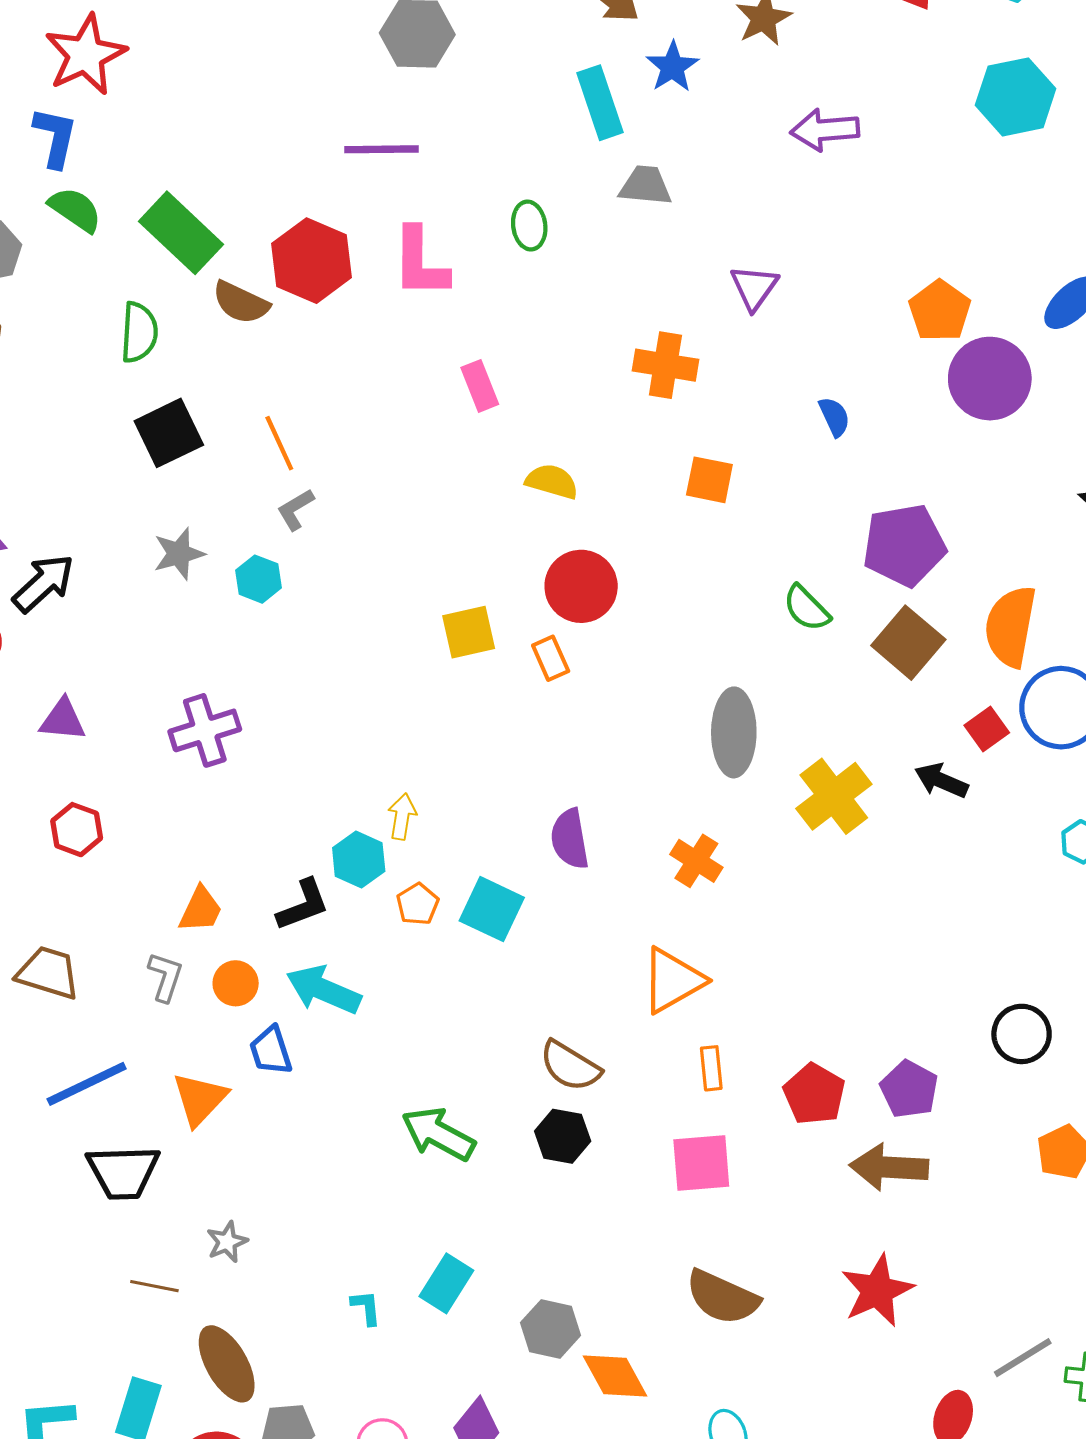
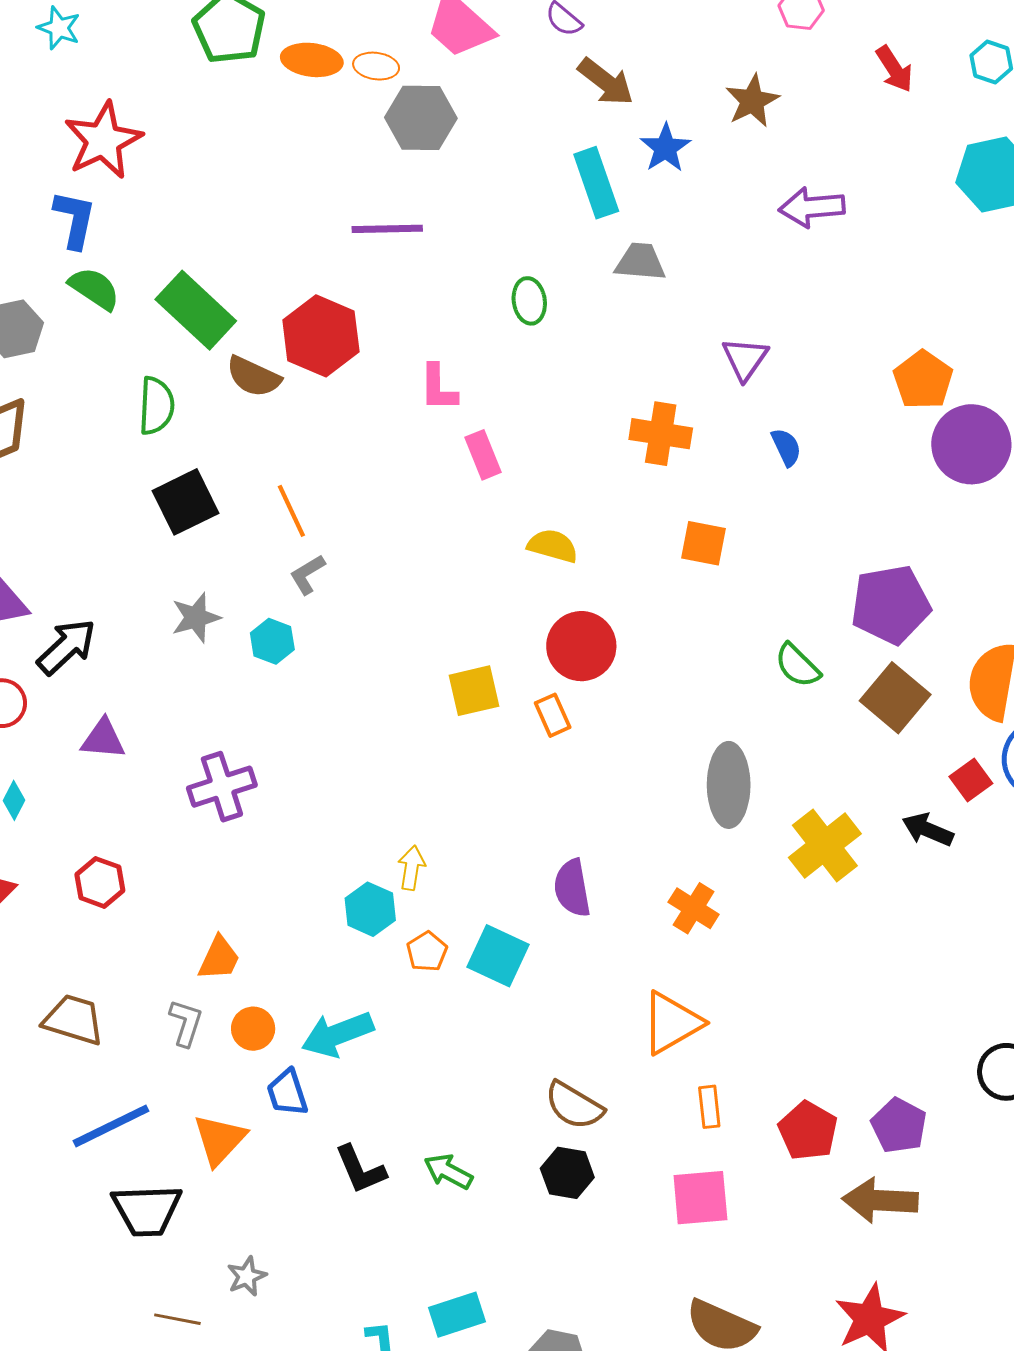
pink L-shape: (420, 263) -> (438, 388), moved, size x0.7
blue semicircle: (834, 417) -> (786, 447), moved
purple triangle: (63, 720) -> (103, 739), moved
black L-shape: (303, 905) -> (360, 1169), moved, turned 88
cyan arrow: (324, 990) -> (337, 1034), turned -44
green arrow: (438, 1134) -> (448, 1172), size x0.7
cyan rectangle: (446, 1283) -> (457, 1315), turned 40

